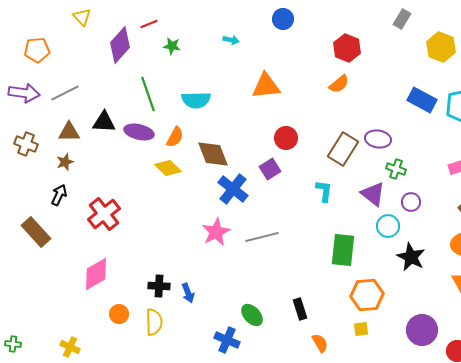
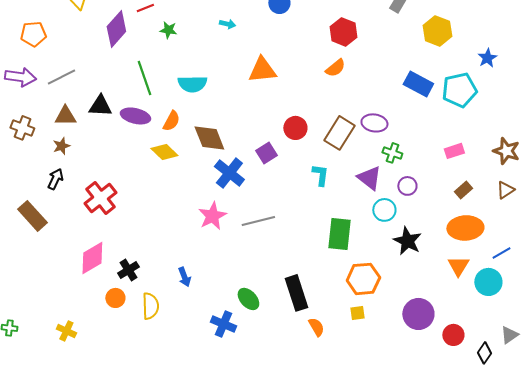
red circle: (286, 138) -> (295, 128), moved
black cross: (159, 286) -> (128, 270), moved, turned -35
black rectangle: (300, 309) -> (296, 293), size x1.6

